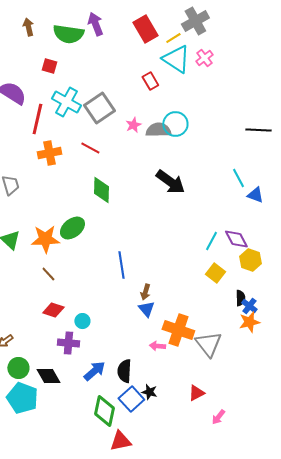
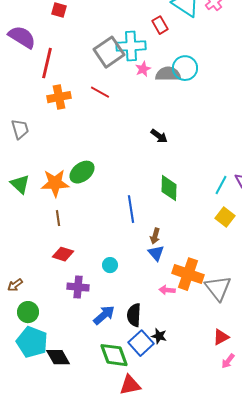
cyan cross: (66, 102) -> (131, 46), moved, turned -32
black arrow: (170, 182) -> (159, 136), moved, size x0.6
green diamond: (101, 190) -> (169, 188), moved
brown line: (48, 274) -> (58, 218), turned 35
cyan circle: (82, 321) -> (110, 265), moved
black diamond: (48, 376) -> (58, 357), moved
red triangle: (196, 393) -> (221, 337), moved
green diamond: (104, 411) -> (114, 355), turned -32

